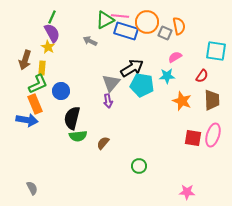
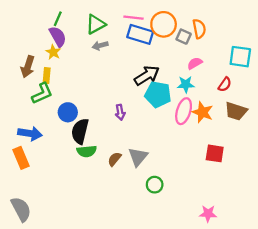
green triangle: (105, 20) -> (96, 24), moved
gray arrow: (90, 41) -> (100, 45), turned -40
gray triangle: (111, 83) -> (138, 157), moved
blue circle: (61, 91) -> (68, 112), moved
brown trapezoid: (212, 100) -> (236, 111), turned 110
orange rectangle: (35, 104) -> (21, 158), moved
pink ellipse: (213, 135) -> (184, 111), moved
gray semicircle: (32, 188) -> (21, 209), moved, size x1.6

